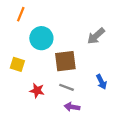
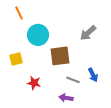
orange line: (21, 14) -> (19, 13), turned -48
yellow square: (17, 64) -> (16, 59), turned -32
gray line: (66, 87) -> (73, 80), moved

